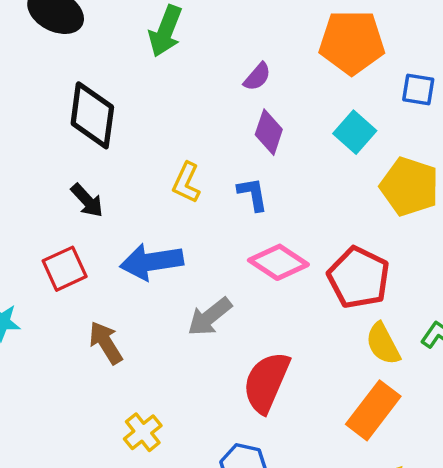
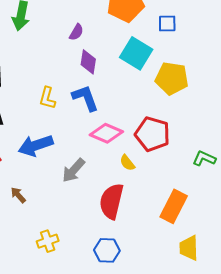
cyan square: (355, 132) -> (136, 53), size x1.4
blue L-shape: (253, 194) -> (85, 98), size x1.4
brown arrow: (106, 343) -> (18, 195), size x0.7
yellow semicircle: (383, 344) -> (127, 163), moved, size x0.7
yellow cross: (143, 432) -> (48, 241), turned 30

